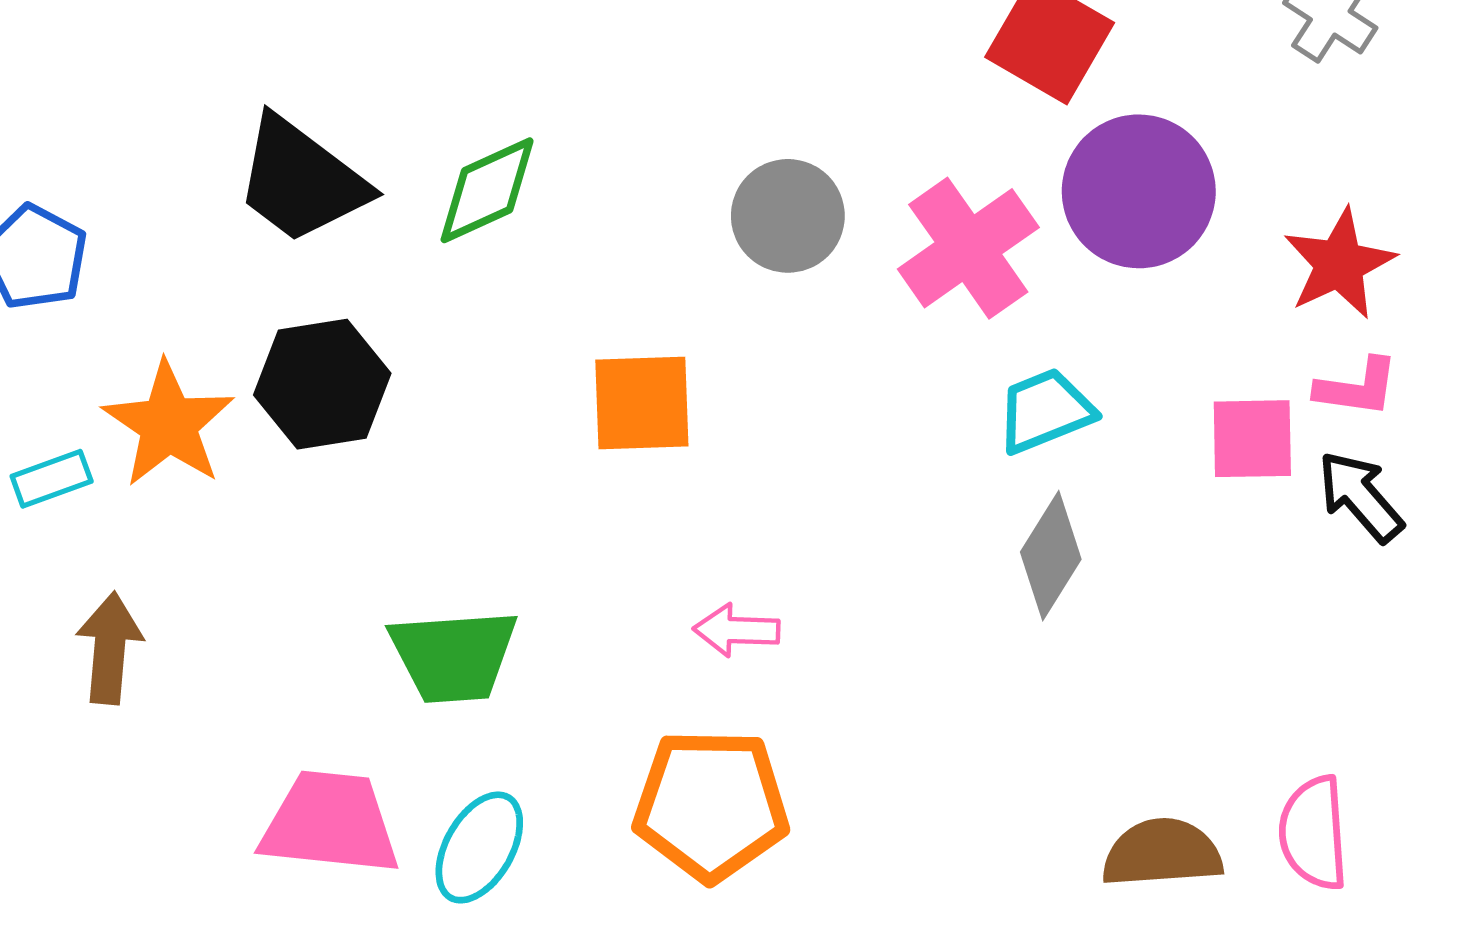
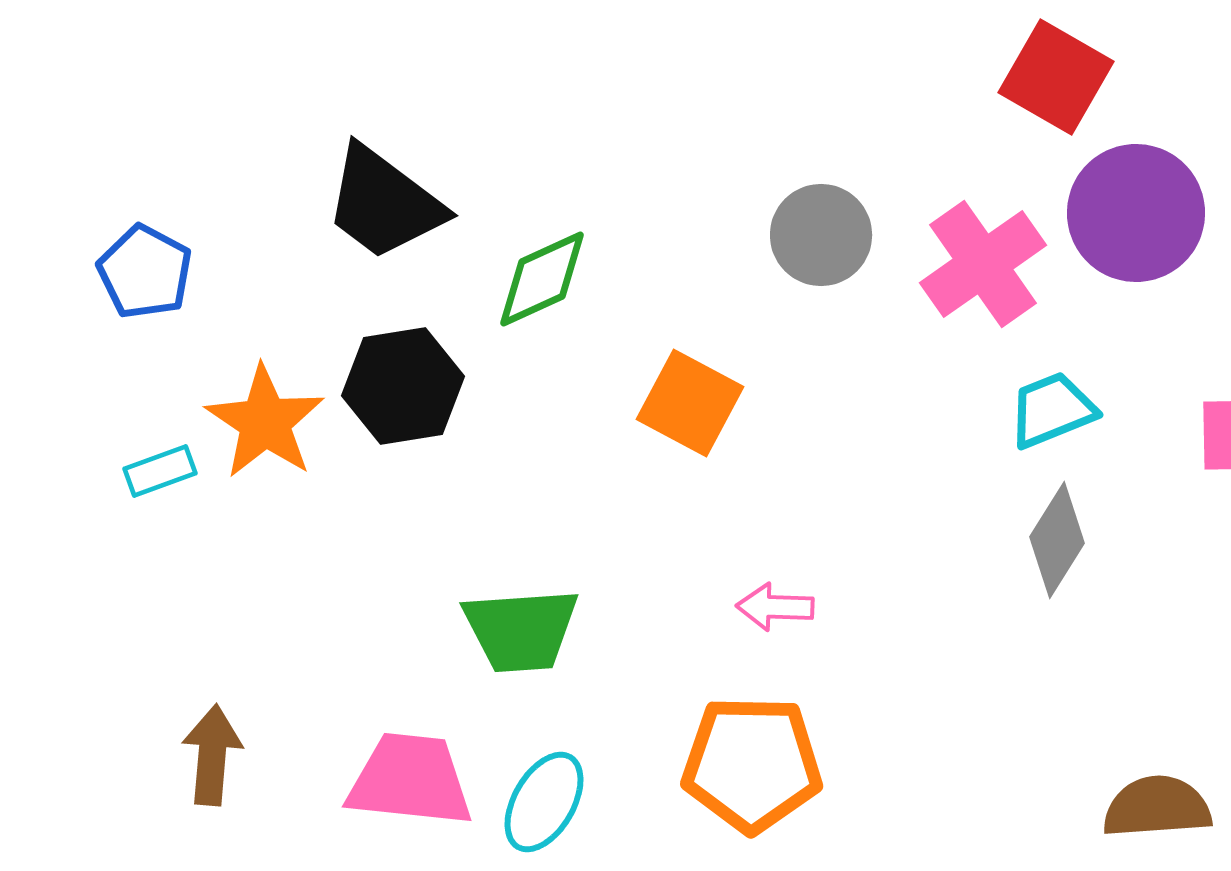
green diamond: (487, 190) -> (542, 279), moved
orange square: (642, 403) -> (690, 403), turned 30
brown arrow: (109, 648) -> (212, 755), moved

